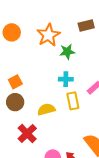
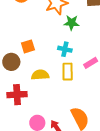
orange square: (15, 82) -> (28, 46), moved
red cross: (27, 133) -> (17, 95), turned 30

